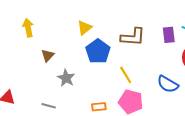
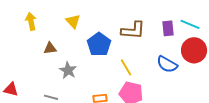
yellow triangle: (85, 28) -> (73, 21), moved, turned -35
brown triangle: (48, 55) -> (50, 48), turned 40
blue semicircle: (168, 84) -> (167, 64), moved

